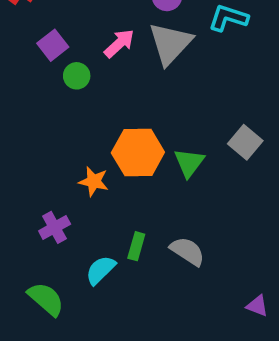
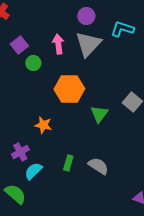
pink arrow: (119, 43) -> (58, 44), turned -54
orange hexagon: (138, 152) -> (69, 89), moved
cyan semicircle: (101, 270) -> (33, 171), moved

